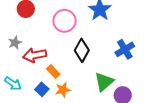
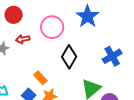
red arrow: (35, 55) -> (23, 39), moved, size x0.6

